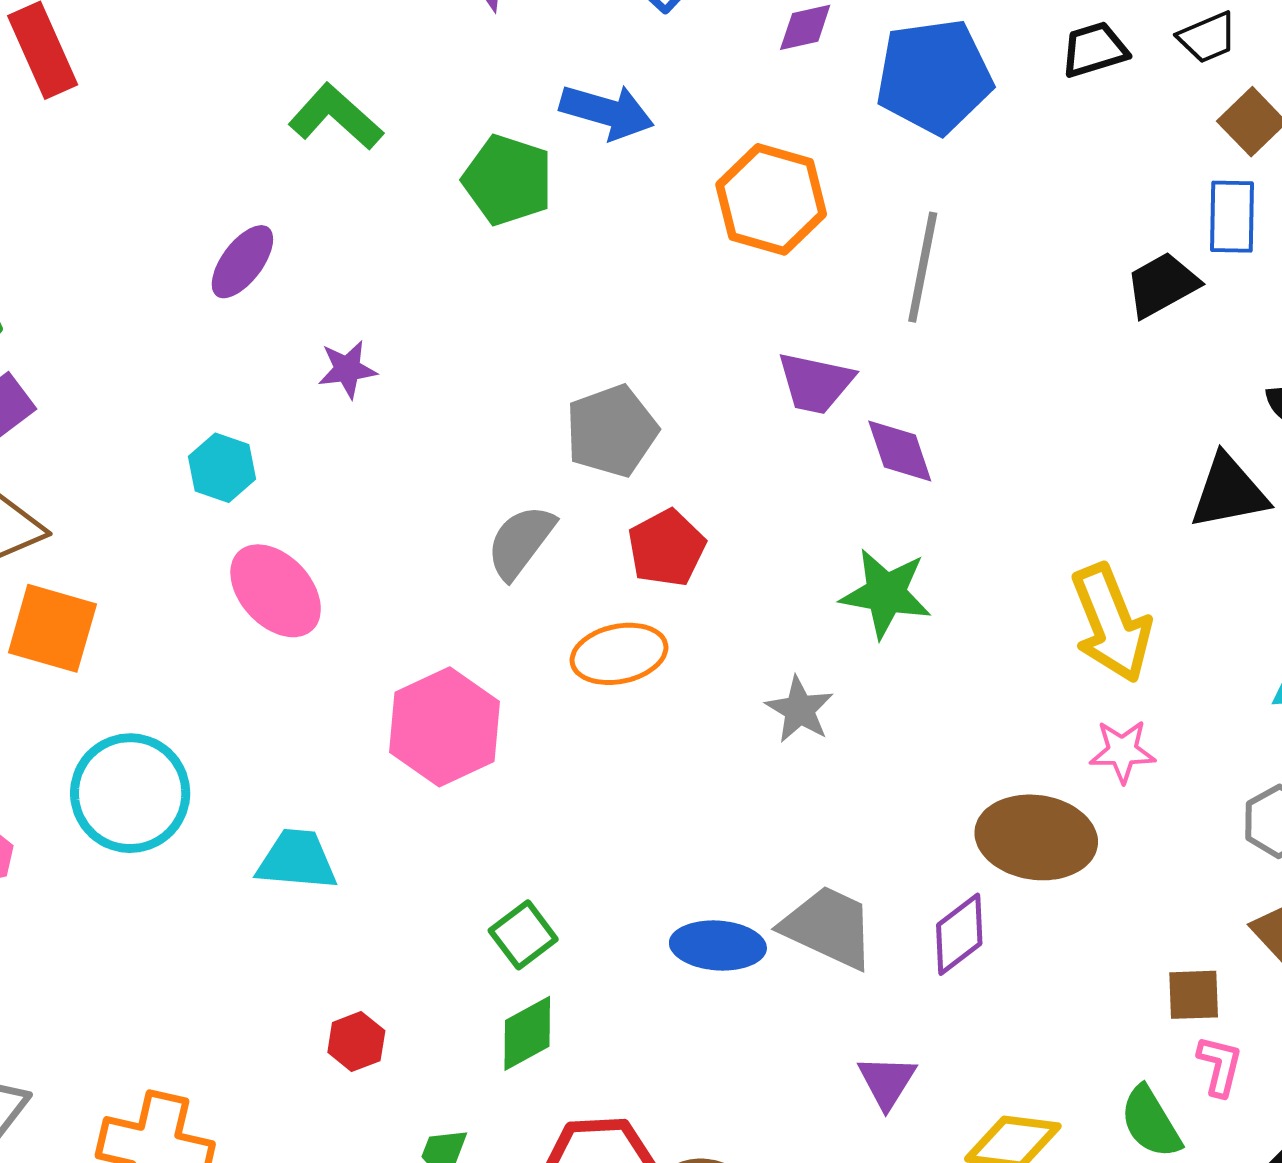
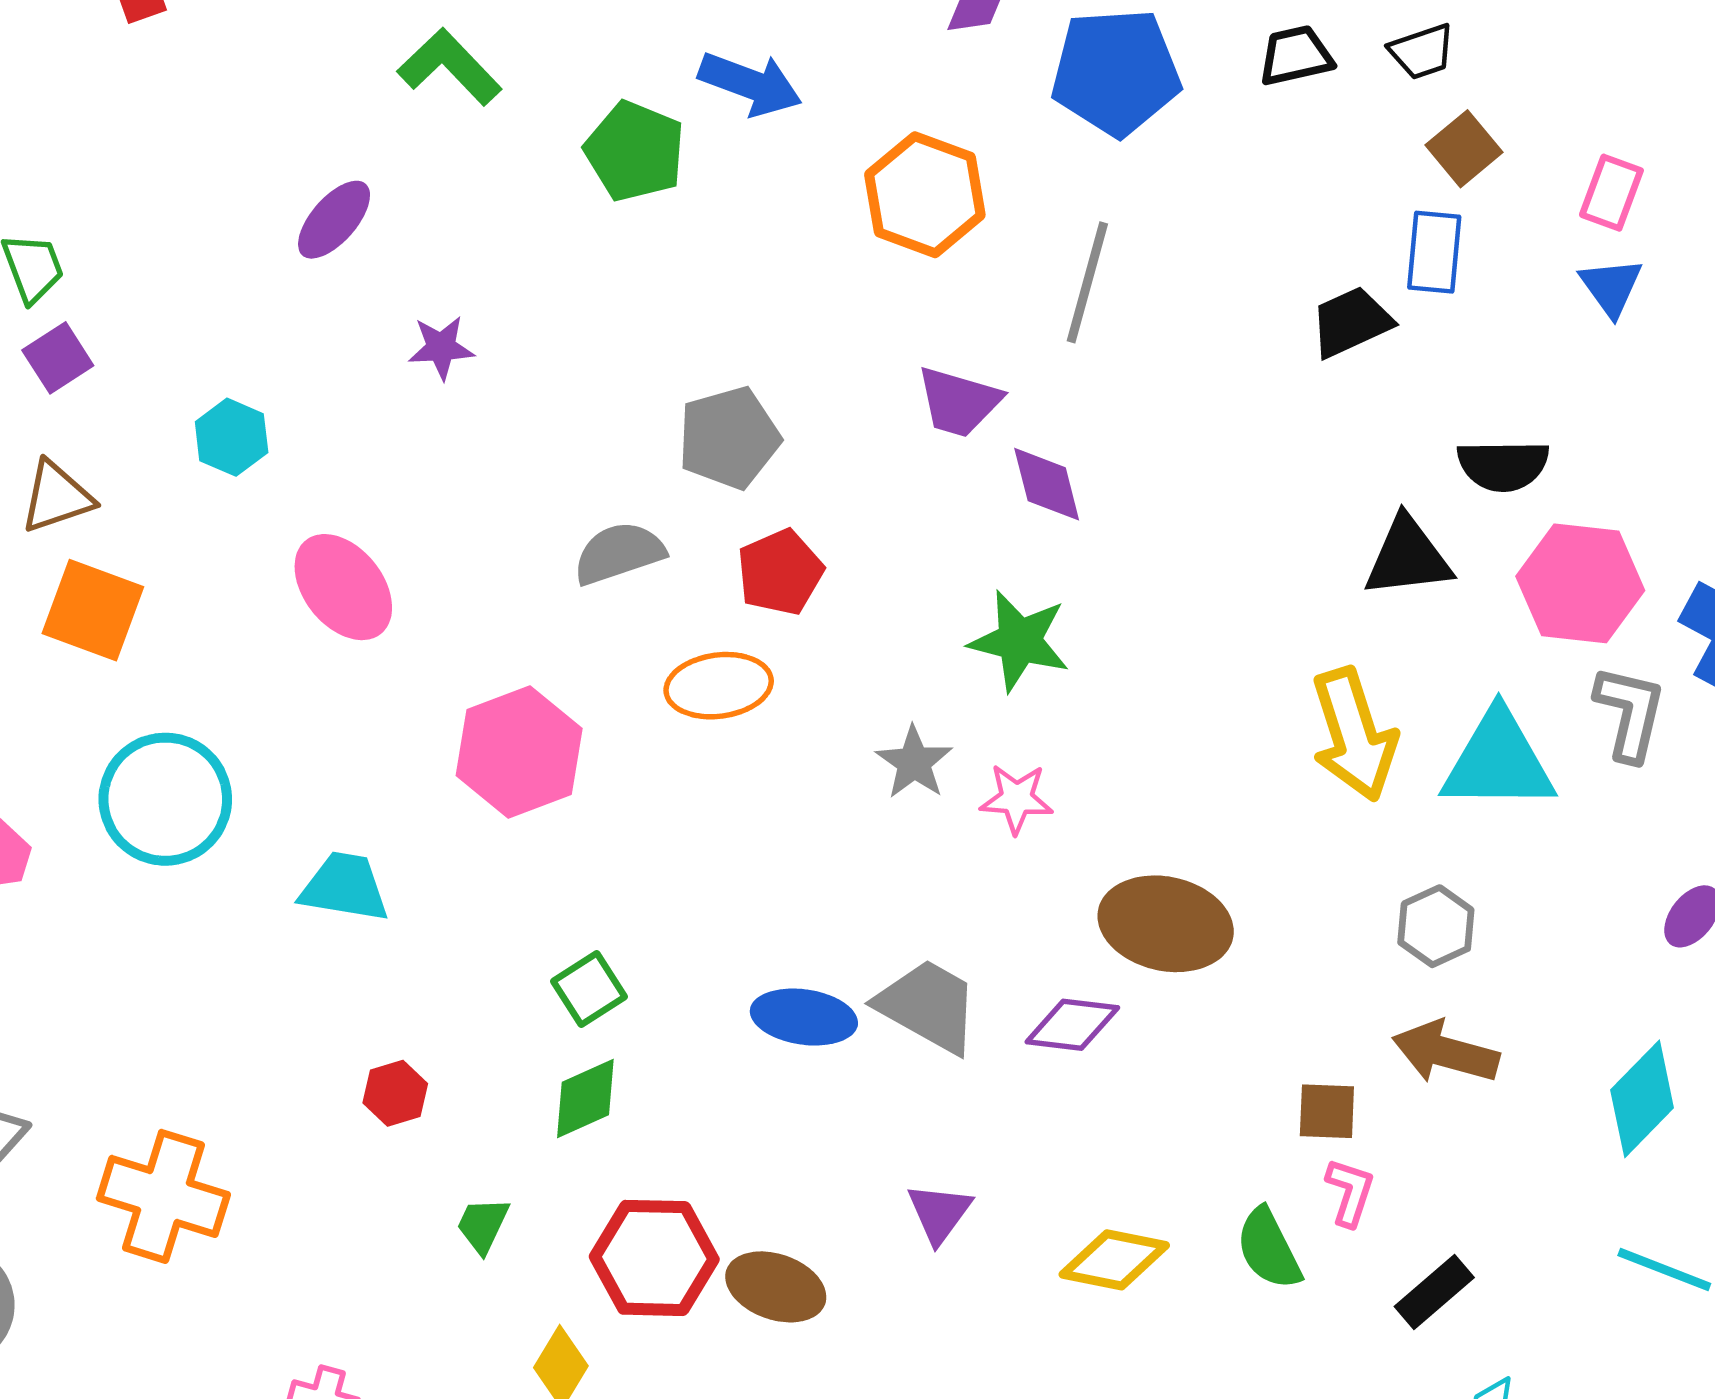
cyan hexagon: (222, 468) -> (232, 437), moved
gray semicircle: (521, 542) -> (619, 553), turned 30
yellow arrow: (1111, 623) -> (1354, 735), moved
pink star: (1122, 751) -> (1017, 799), moved
purple diamond: (959, 934) -> (1072, 1025), turned 40
purple triangle: (887, 1082) -> (939, 1213), moved

